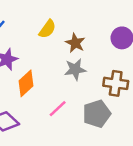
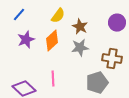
orange diamond: (26, 83) -> (52, 41), moved
pink line: (58, 109) -> (53, 79), moved, turned -49

